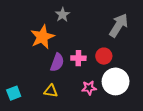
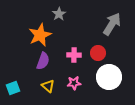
purple semicircle: (57, 62) -> (43, 61), moved
pink star: (89, 88) -> (74, 83), moved
yellow triangle: (51, 91) -> (48, 86), turned 32

